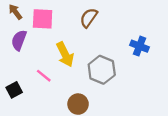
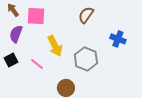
brown semicircle: (89, 18) -> (86, 15), moved
black square: (14, 90) -> (11, 60), moved

